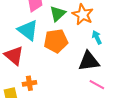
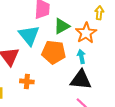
cyan arrow: (97, 37) -> (81, 57), moved
orange cross: (29, 83) -> (27, 81), moved

